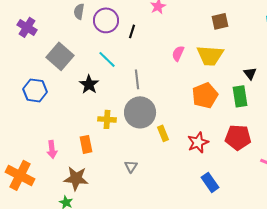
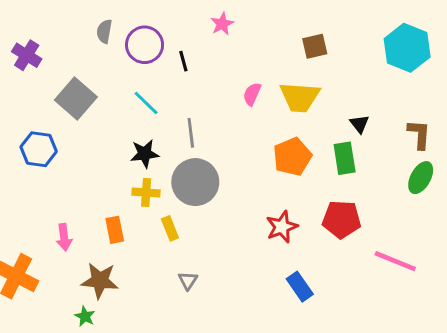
black line: (132, 31) -> (183, 61), turned -32
black star: (89, 84) -> (145, 154), moved, turned 30
yellow rectangle: (163, 133) -> (170, 228), moved
gray triangle: (131, 166) -> (188, 281), moved

